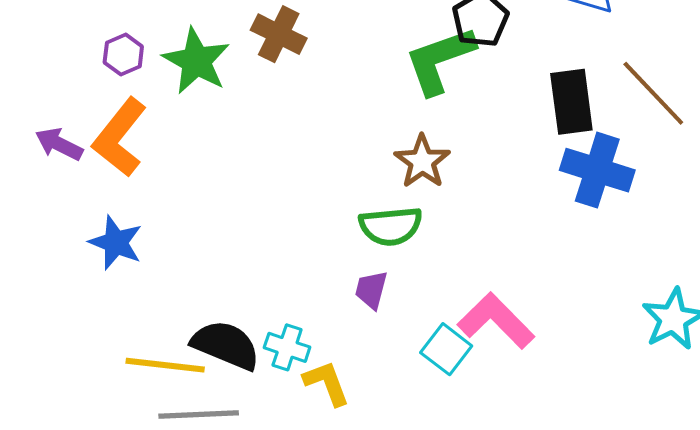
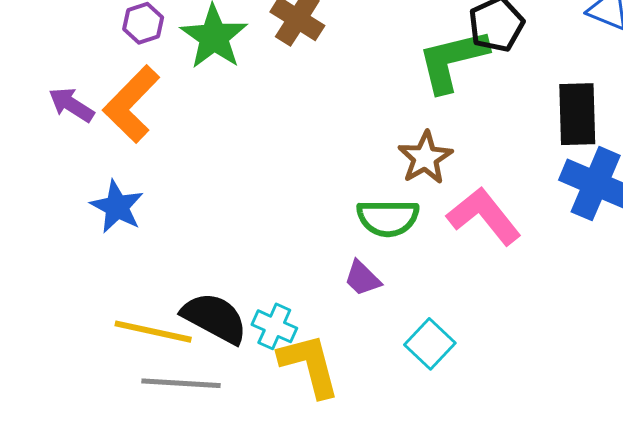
purple trapezoid: (371, 290) -> (362, 278), turned -66
pink L-shape: (496, 321) -> (484, 216), moved
yellow L-shape: (327, 383) -> (309, 365), size x1.4

